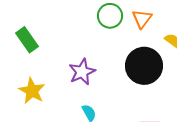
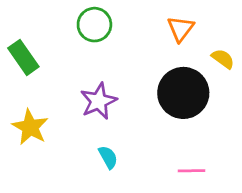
green circle: (110, 16) -> (94, 25), moved

